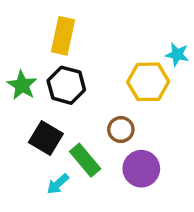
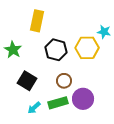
black hexagon: (66, 85) -> (56, 50), moved
brown circle: (121, 129) -> (64, 81), moved
green rectangle: (85, 160) -> (58, 103), moved, turned -66

